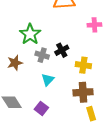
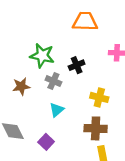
green star: (30, 34) -> (42, 56), turned -30
black cross: (62, 50) -> (77, 65), moved

